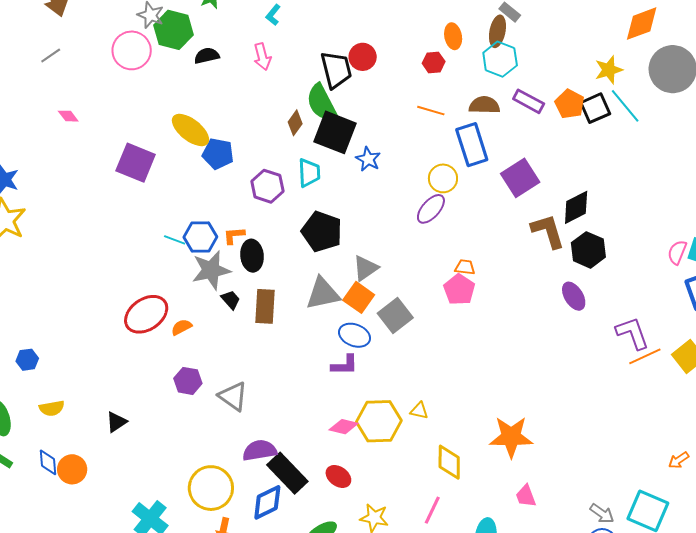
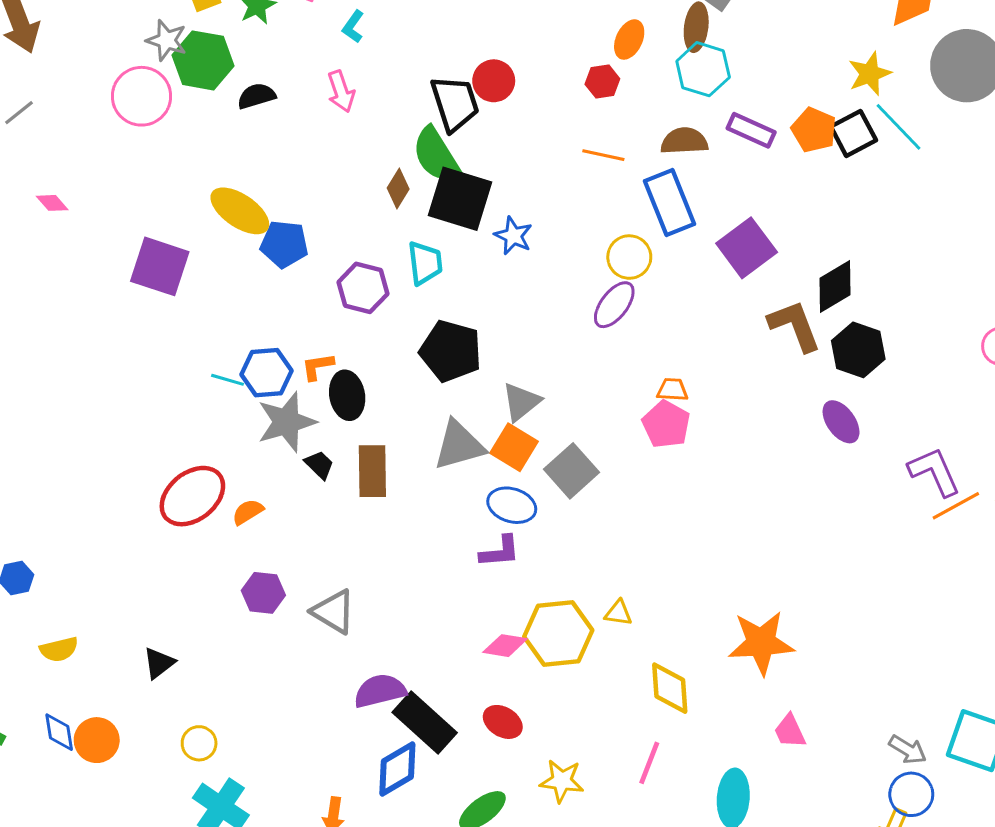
orange ellipse: (453, 36) -> (629, 40), turned 40
yellow circle: (211, 488) -> (199, 743), moved, size x0.5

